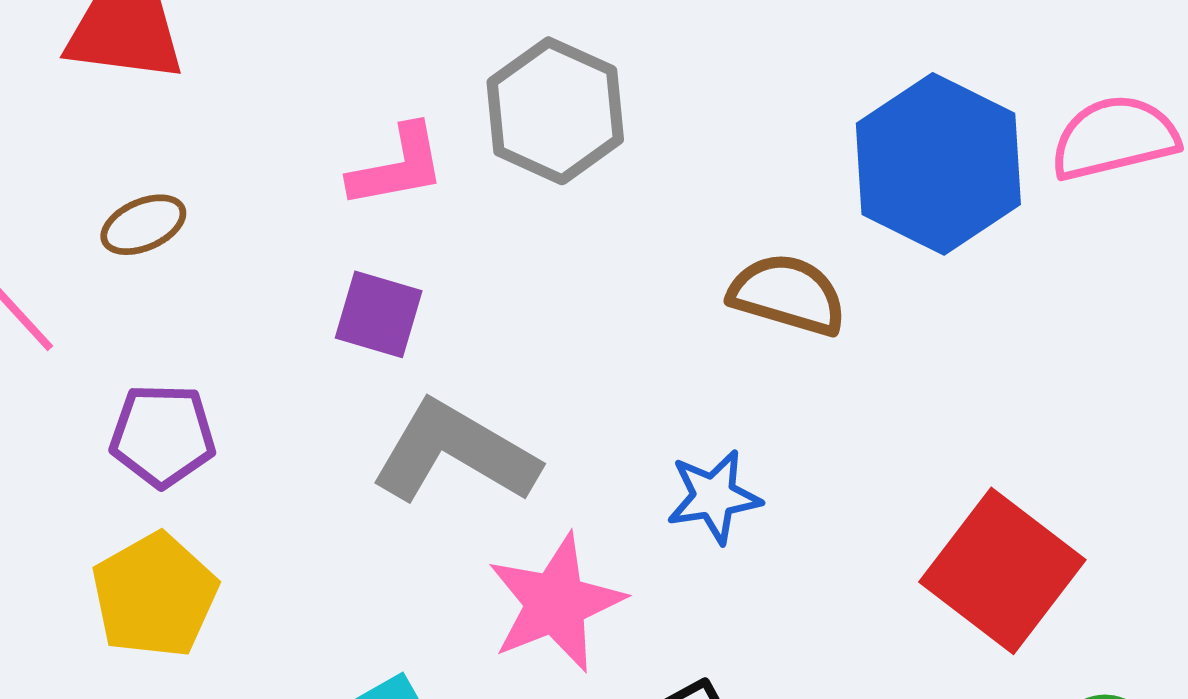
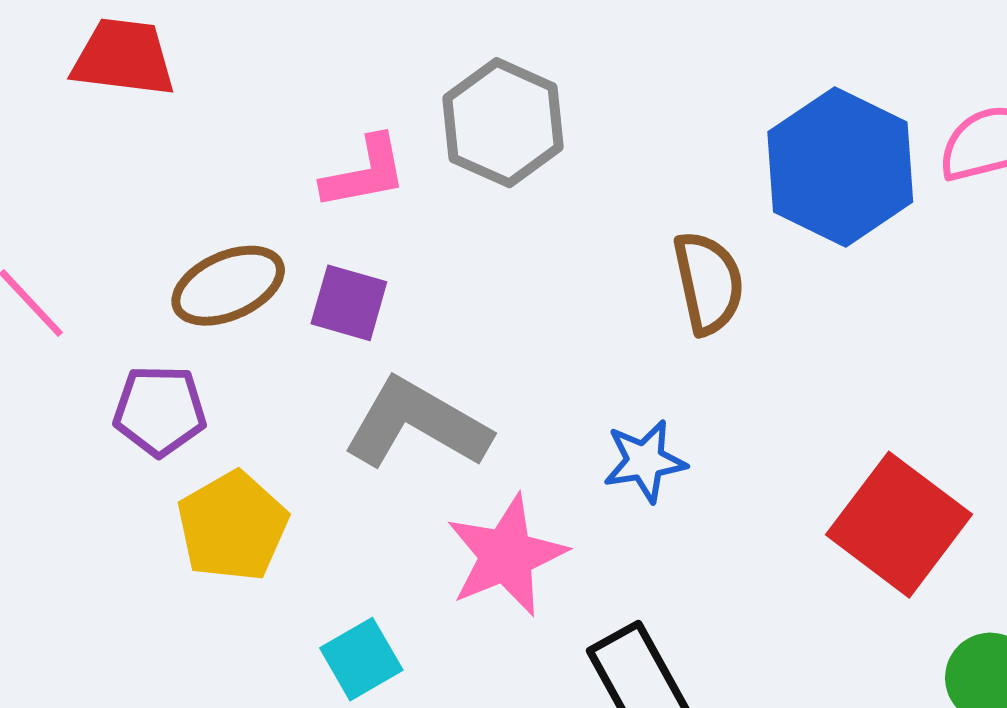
brown ellipse: (143, 225) -> (228, 286), moved, size x1.5
brown semicircle: (788, 294) -> (708, 283), turned 62
yellow pentagon: (155, 595) -> (233, 526), moved

